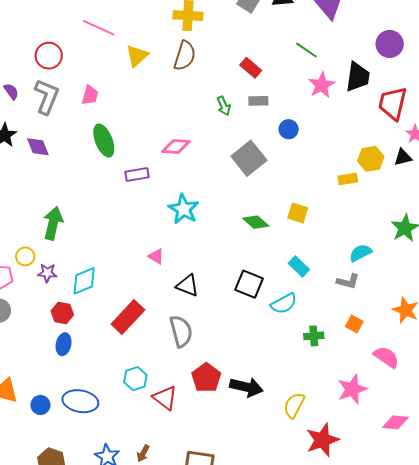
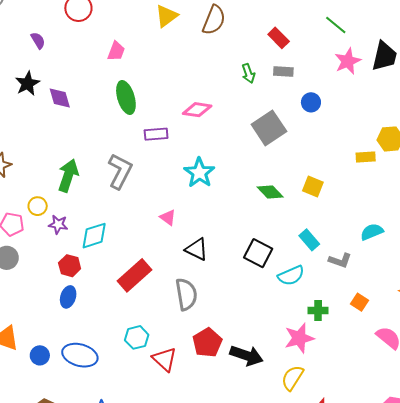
gray L-shape: (47, 97) -> (120, 171), moved
gray L-shape: (348, 281) -> (340, 261), moved
pink star: (352, 389) -> (299, 338), moved

